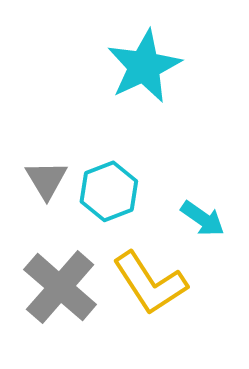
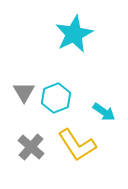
gray cross: (60, 287) -> (31, 147), size x0.7

